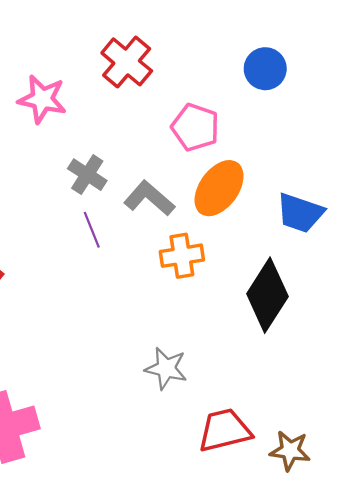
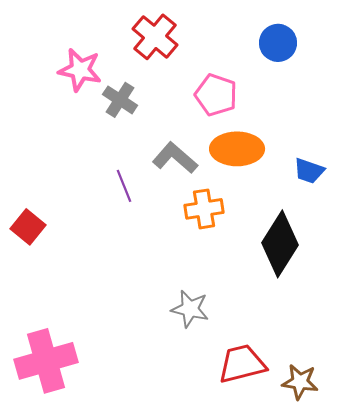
gray cross: (87, 175) -> (120, 100), moved
orange ellipse: (219, 188) -> (237, 149), turned 54
blue trapezoid: (300, 213) -> (309, 171), size x0.7

